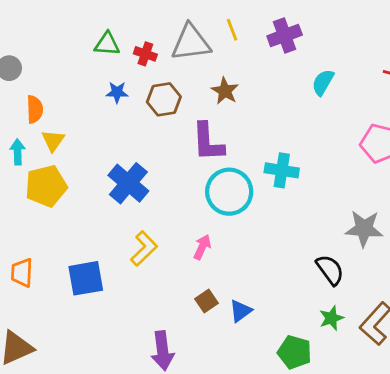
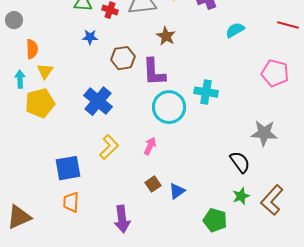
cyan semicircle: (323, 82) -> (235, 30), turned 30
brown hexagon: (164, 99) -> (123, 58), moved
orange trapezoid: (22, 273) -> (71, 202), moved

